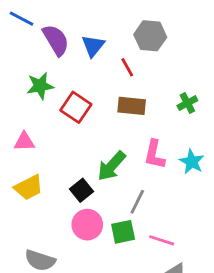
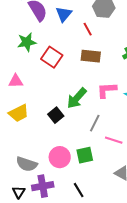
pink L-shape: (155, 155) -> (107, 90), turned 75
pink circle: (87, 225) -> (60, 157), moved
green square: (123, 232) -> (85, 155), moved
pink line: (162, 240) -> (114, 140), moved

